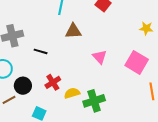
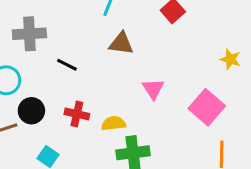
red cross: (53, 82) -> (77, 114), turned 35
yellow semicircle: (72, 93) -> (114, 123), moved

